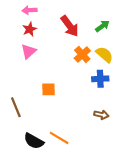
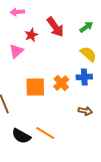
red star: (30, 29) -> (31, 35), moved
orange cross: (82, 55) -> (61, 83), moved
orange square: (49, 89) -> (35, 87), size x1.5

